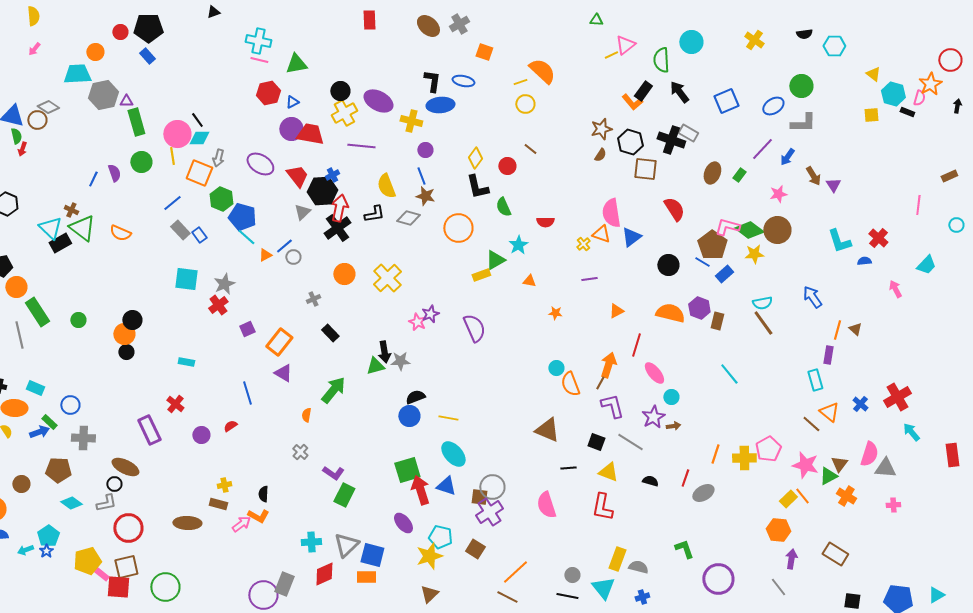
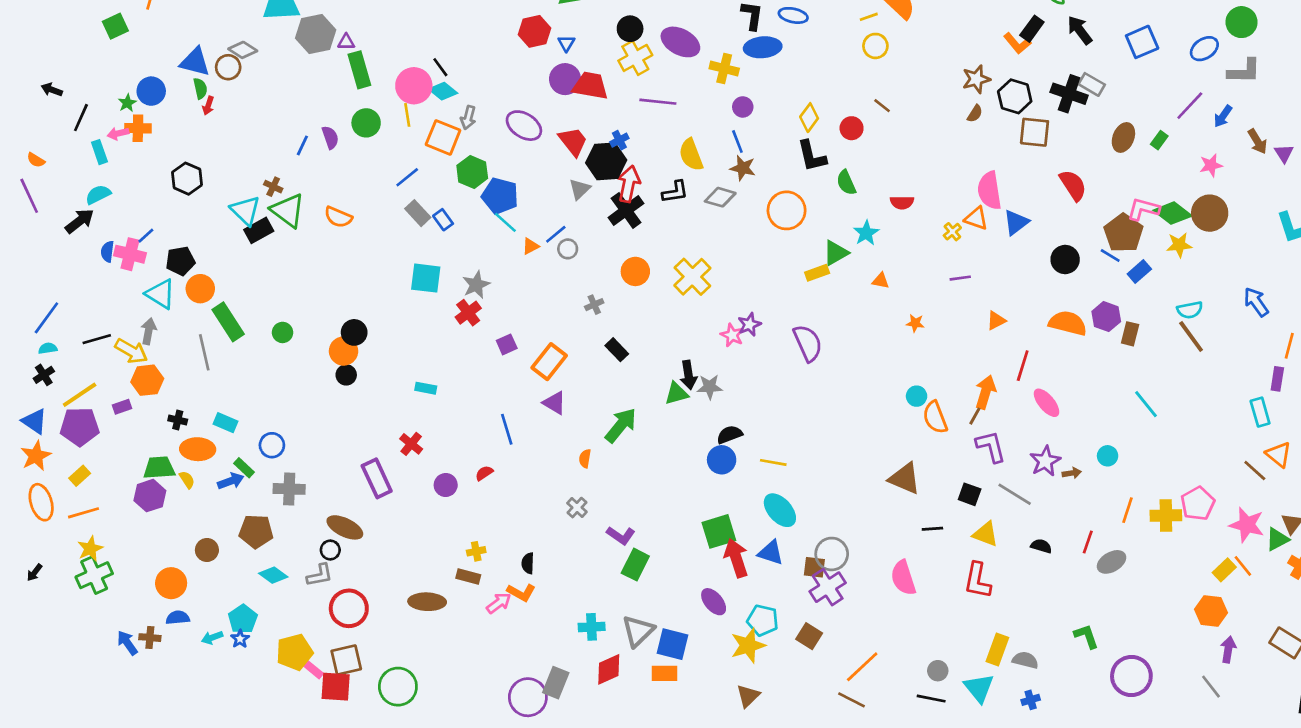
blue triangle: (292, 102) -> (566, 43), turned -32
cyan diamond: (199, 138) -> (443, 91), turned 40
cyan circle: (671, 397) -> (1108, 456), moved

